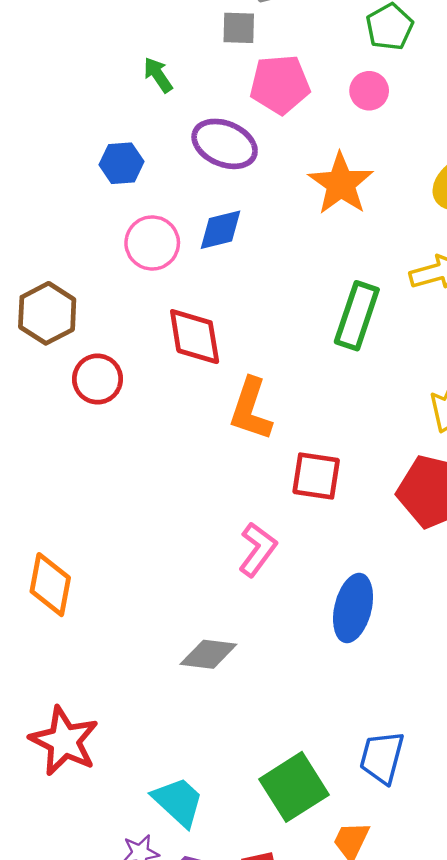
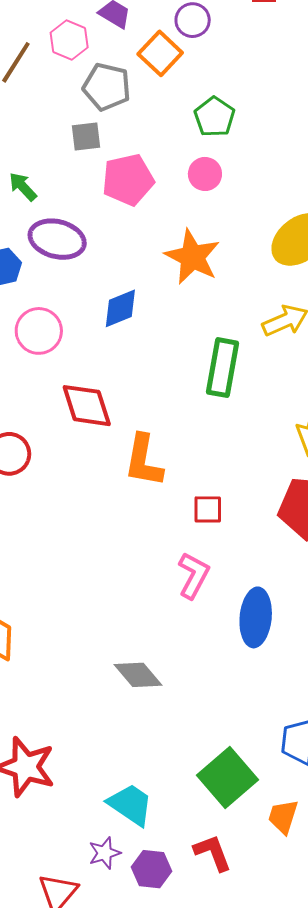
purple ellipse: (225, 144) -> (57, 239), moved
blue diamond: (221, 230) -> (120, 308), moved
red square: (316, 476) -> (208, 509), size x0.7
pink L-shape: (258, 549) -> (194, 575), moved
gray diamond: (208, 654) -> (138, 675), turned 51

